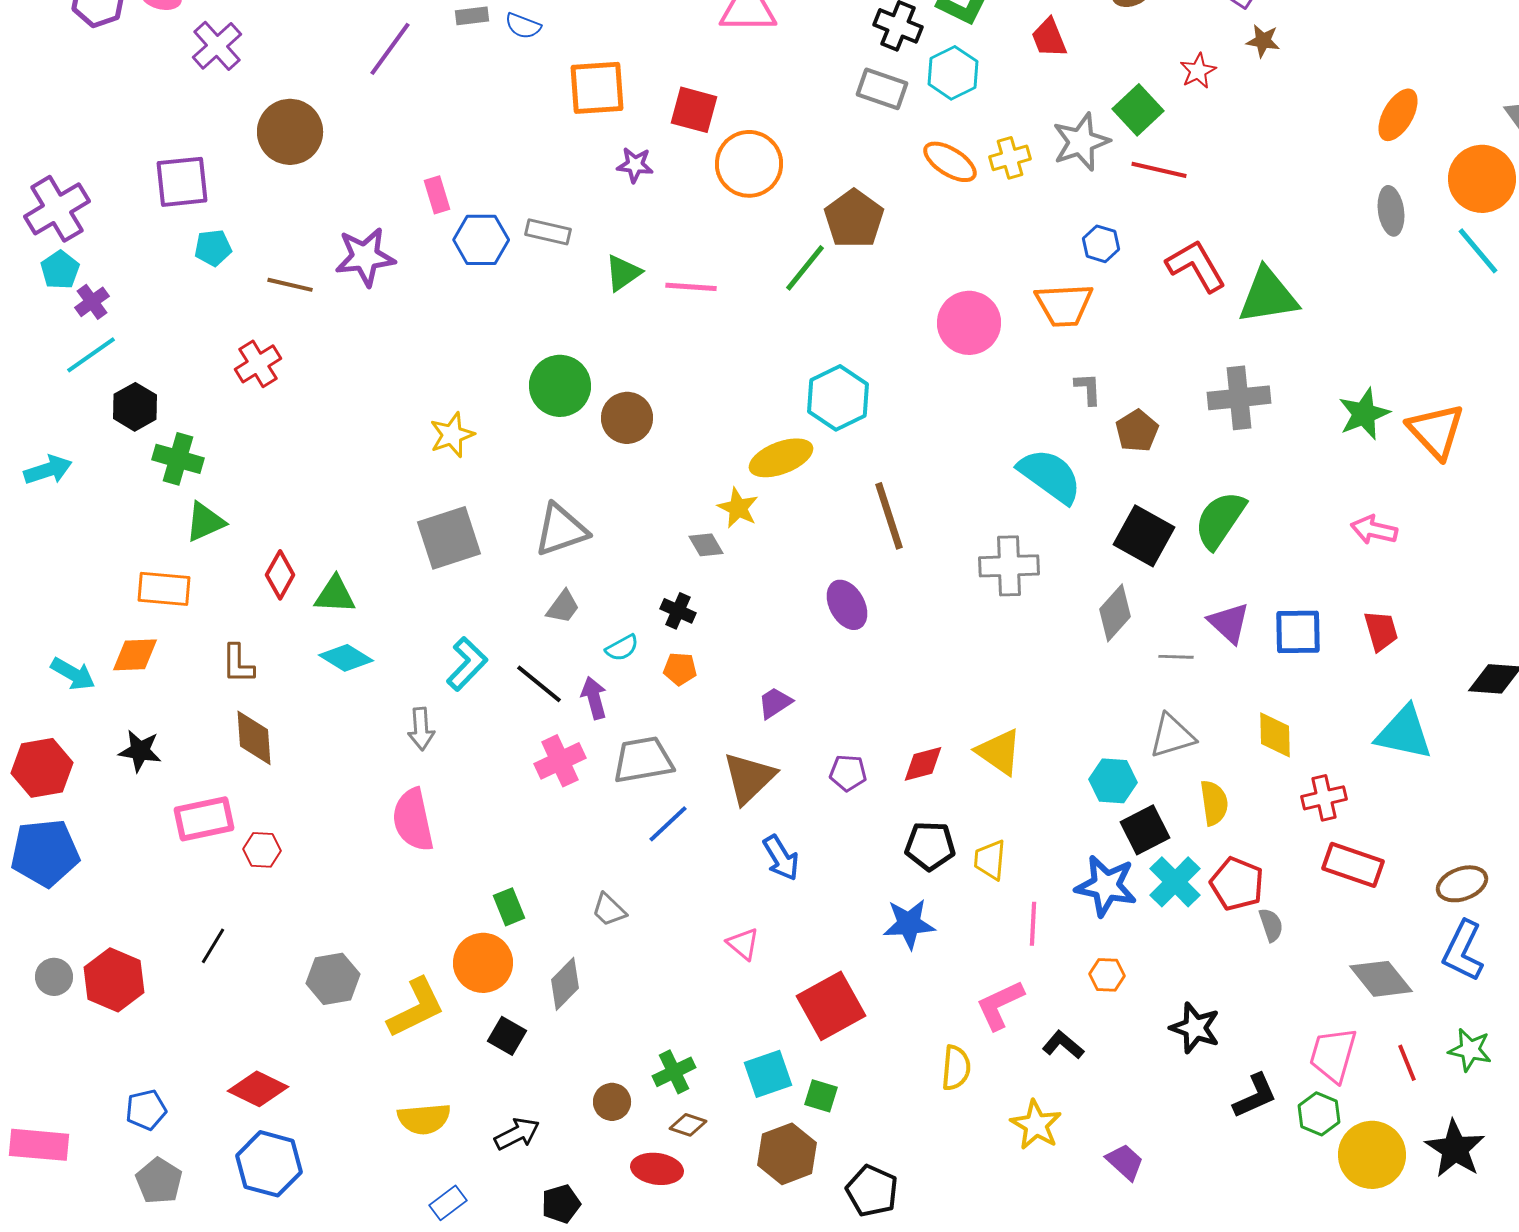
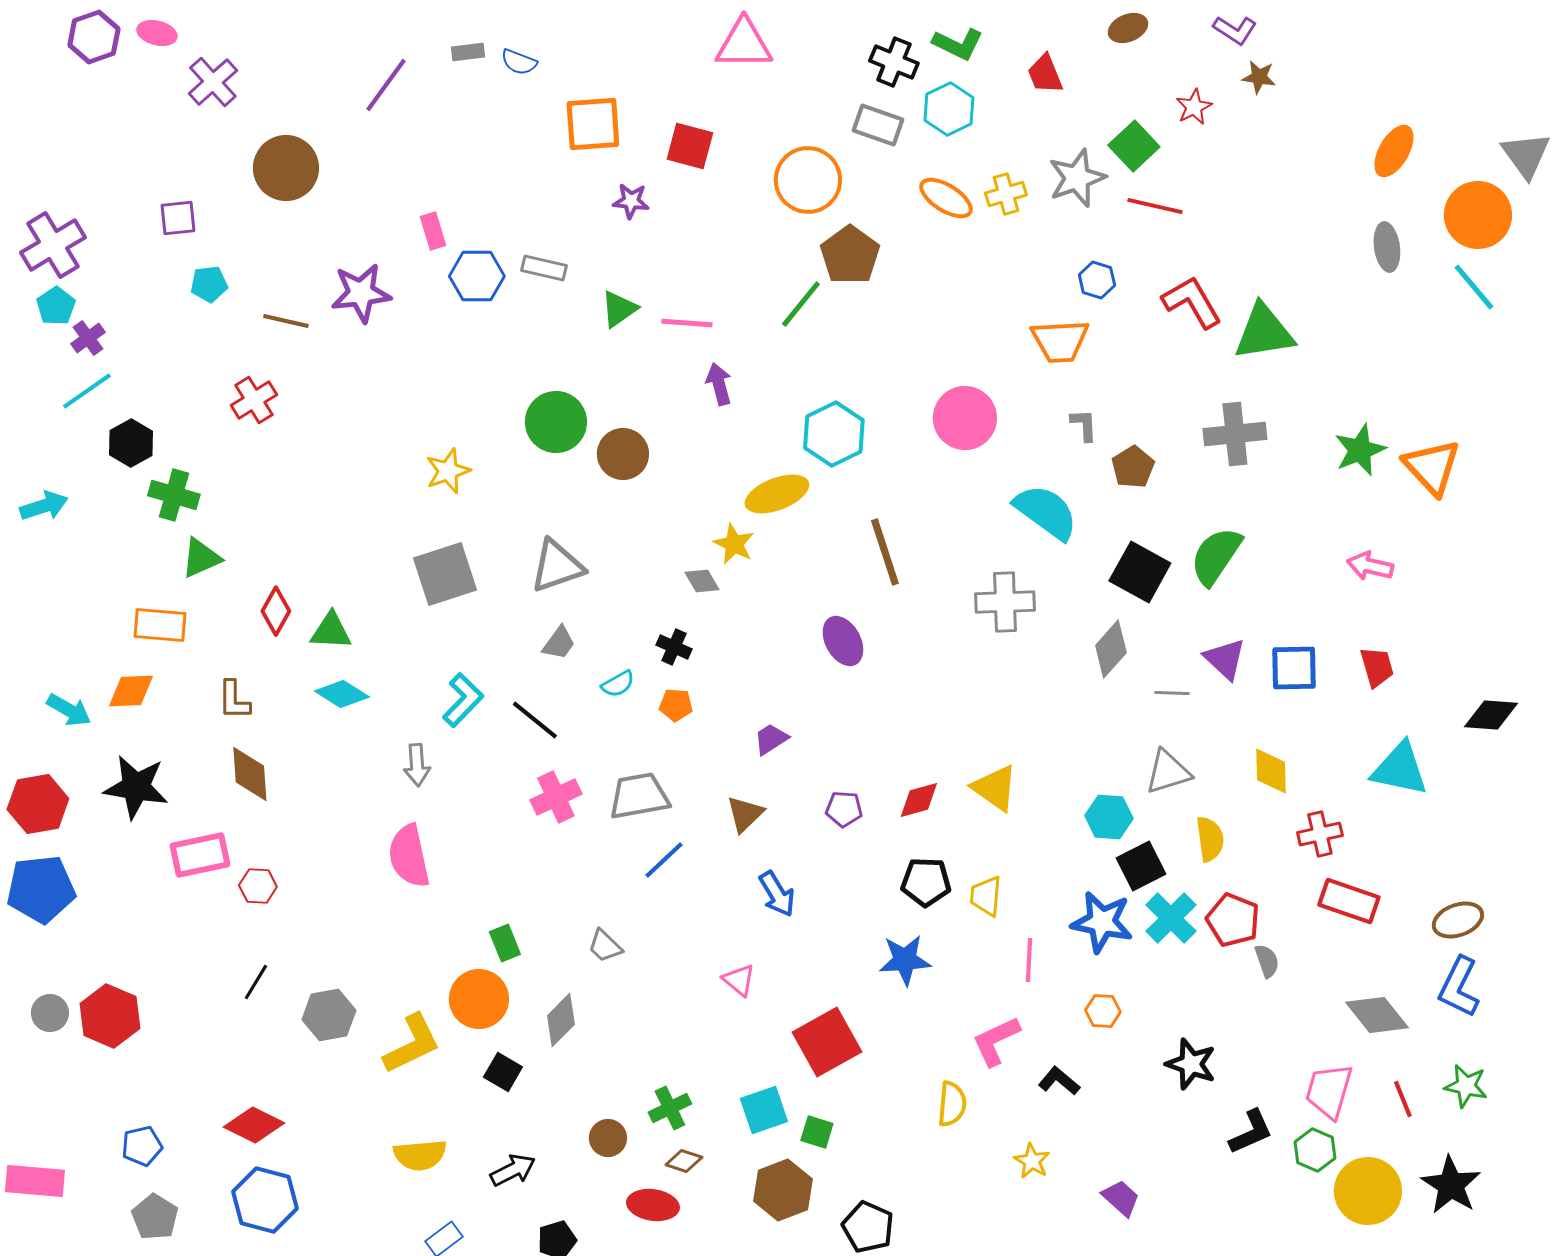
orange circle: (749, 164) -> (808, 180), moved
purple square: (182, 182) -> (178, 218), size x0.7
pink circle: (969, 323) -> (965, 418), moved
purple arrow: (594, 698) -> (719, 384), moved
black star: (140, 751) -> (136, 787), size x1.5
brown triangle: (749, 778) -> (745, 814), size x0.7
black line: (213, 946) -> (256, 982), moved
yellow star: (1036, 1125) -> (1032, 1161), size x0.7

